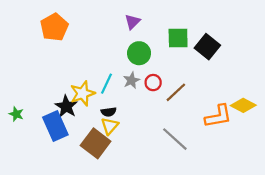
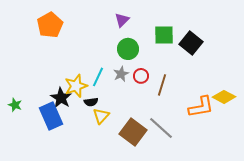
brown line: (176, 92) -> (162, 85), turned -30
black semicircle: (109, 112) -> (91, 102), moved
brown square: (96, 143) -> (133, 132), moved

